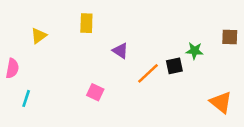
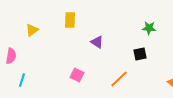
green star: (194, 51) -> (149, 28), moved
orange line: (148, 73) -> (119, 79), moved

